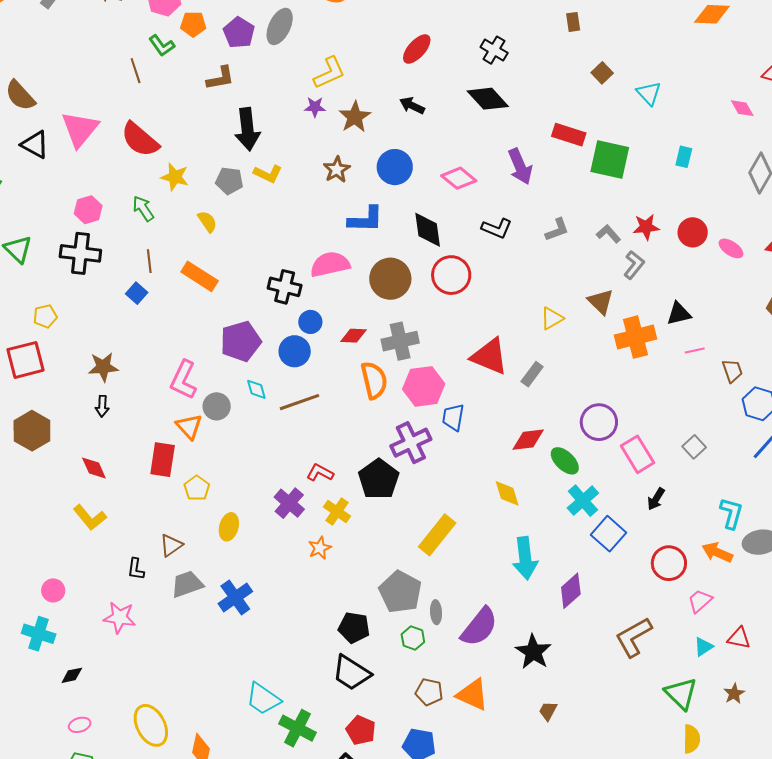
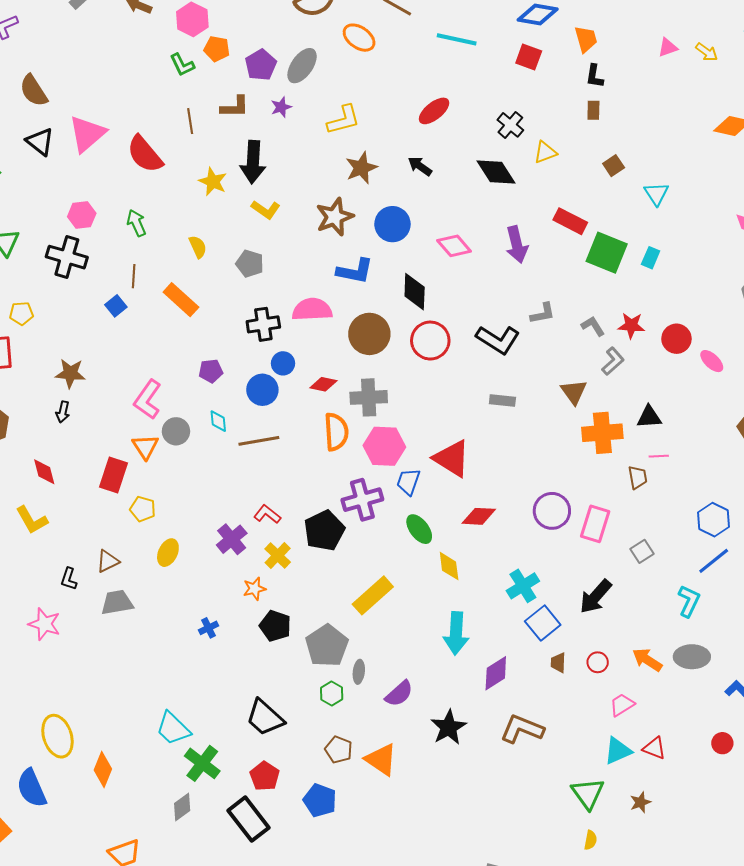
brown line: (136, 71) -> (190, 121), moved
purple star: (315, 107) -> (281, 107), moved, turned -30
cyan rectangle: (684, 157) -> (651, 258), moved
brown star: (337, 169) -> (335, 217), size x1.4
yellow star: (175, 177) -> (213, 182), moved
gray pentagon: (229, 181) -> (250, 264), moved
black L-shape: (497, 228) -> (498, 340), moved, size x1.4
black cross: (285, 287) -> (263, 324), turned -32
yellow triangle: (552, 318) -> (545, 152), moved
purple pentagon: (241, 341) -> (211, 371), size x0.6
red triangle: (490, 356) -> (452, 458), moved
brown trapezoid: (732, 371) -> (638, 477), moved
gray rectangle: (532, 374) -> (502, 401), moved, turned 50
pink rectangle: (637, 454) -> (595, 524), moved, turned 39
green ellipse: (565, 461) -> (419, 529), moved
yellow pentagon: (197, 488) -> (143, 509), turned -30
black arrow: (656, 499) -> (596, 597), size x1.6
cyan L-shape: (731, 513) -> (689, 601), moved
red circle: (669, 563) -> (598, 662), size x0.6
blue cross: (235, 598) -> (209, 628), moved, size x0.6
purple semicircle: (479, 627) -> (399, 694), size x0.7
black pentagon: (354, 628) -> (275, 626), moved
brown L-shape: (634, 637) -> (522, 729), moved, turned 42
cyan triangle: (703, 647) -> (618, 751), size x1.4
brown trapezoid: (548, 711) -> (558, 663), moved, turned -35
yellow semicircle: (691, 739) -> (591, 840), size x0.7

